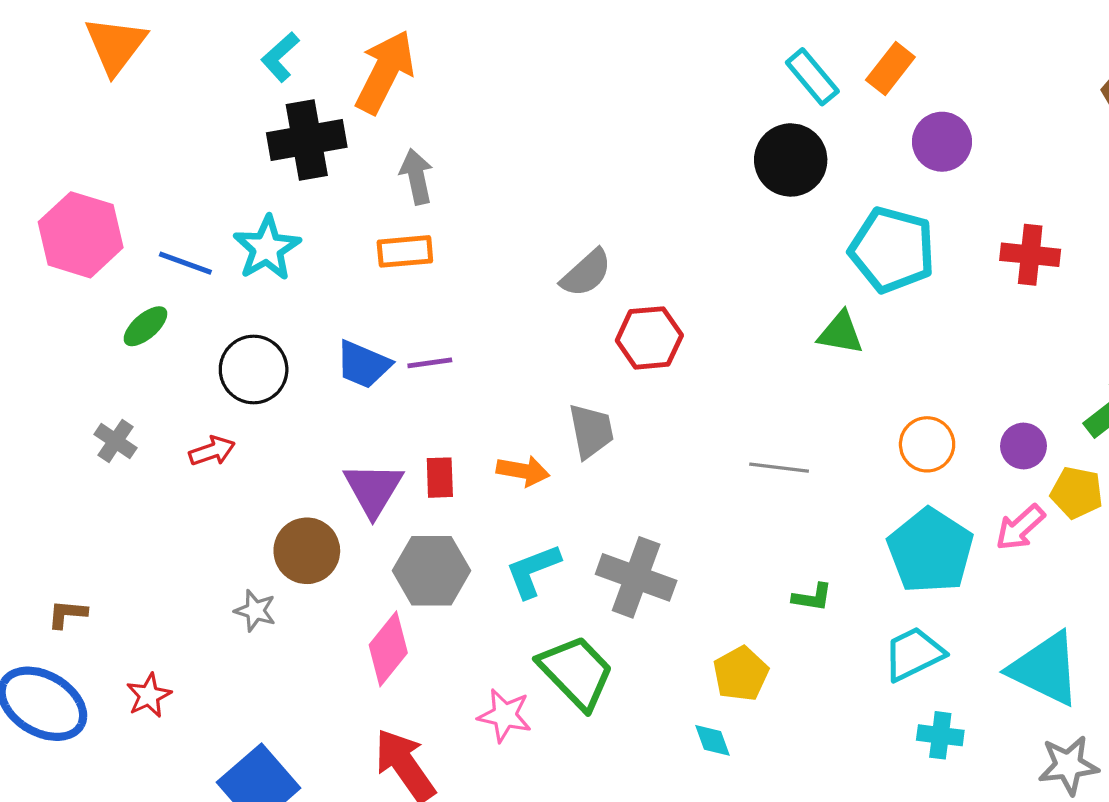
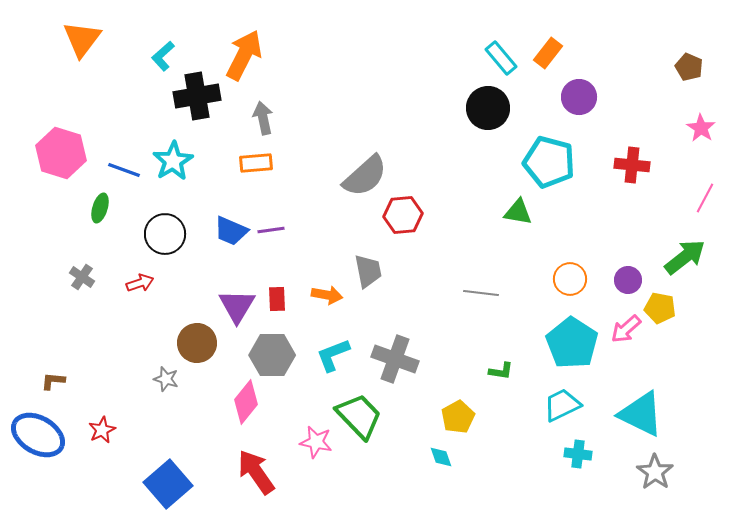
cyan L-shape: (280, 57) -> (163, 56), moved
gray semicircle: (586, 273) -> (365, 176), size x1.4
green ellipse: (145, 326) -> (100, 208), turned -32
gray star: (1068, 765) -> (655, 472), turned -30

